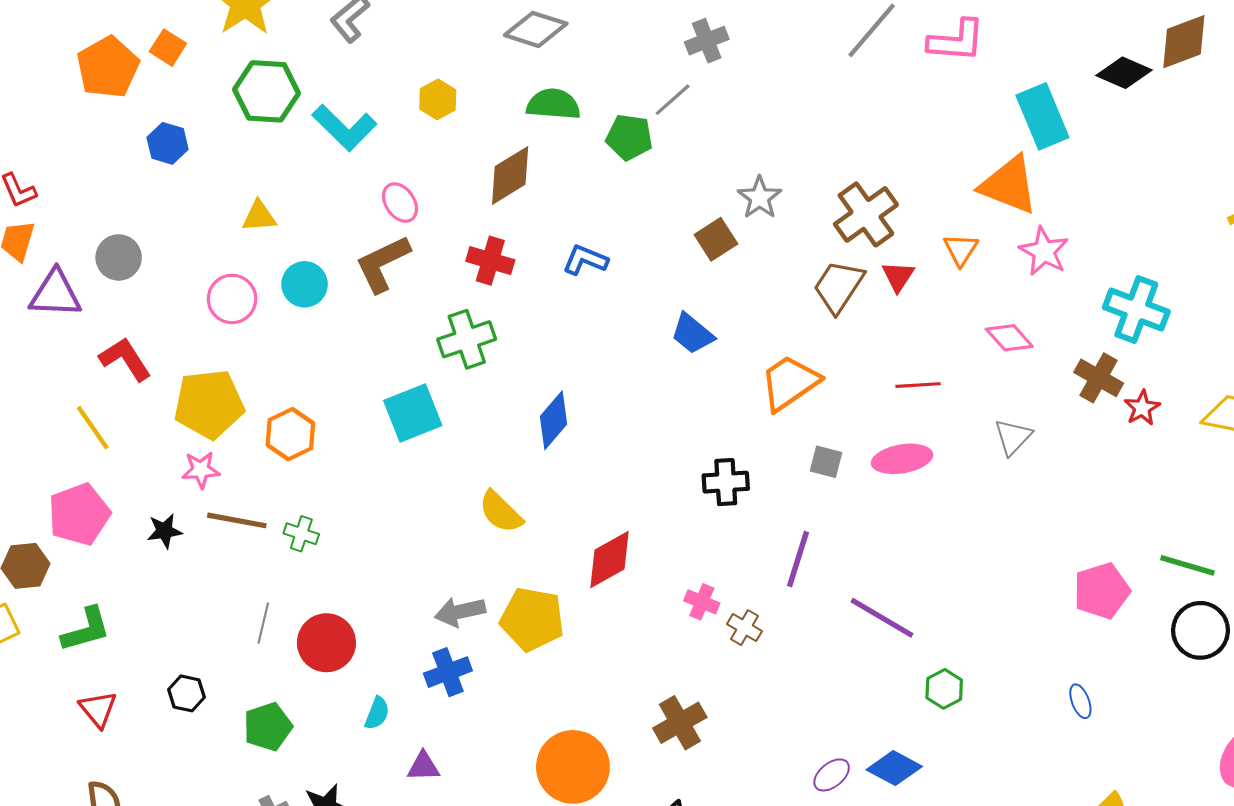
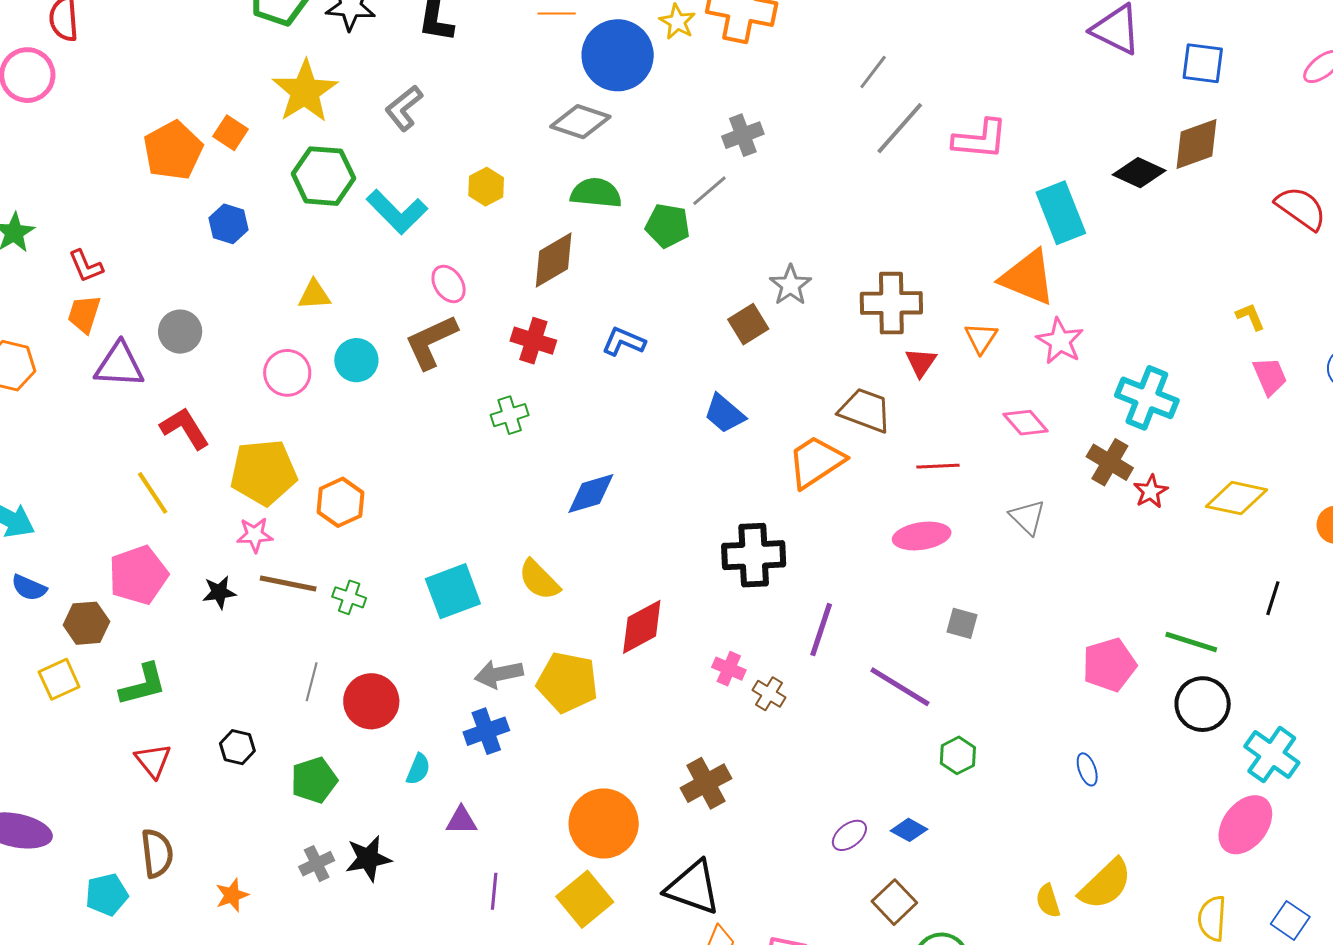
brown cross: (866, 214) -> (891, 303), turned 34
brown trapezoid: (839, 287) -> (865, 410), moved, turned 76
green cross: (467, 339) -> (510, 415), size x0.7
cyan square: (413, 413) -> (453, 591), moved
blue diamond: (554, 420) -> (591, 494), turned 32
gray triangle: (1013, 437) -> (1027, 517), turned -30
gray square: (826, 462) -> (962, 623), moved
black cross: (726, 482) -> (754, 555), size x1.4
blue diamond: (894, 768) -> (909, 830), size x0.7

